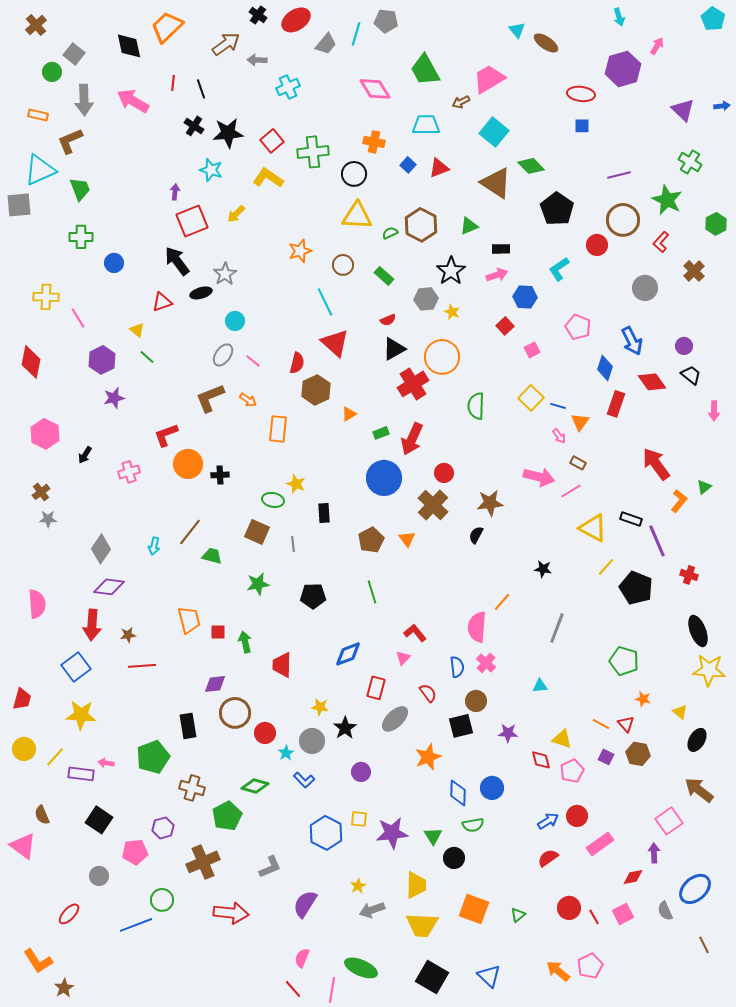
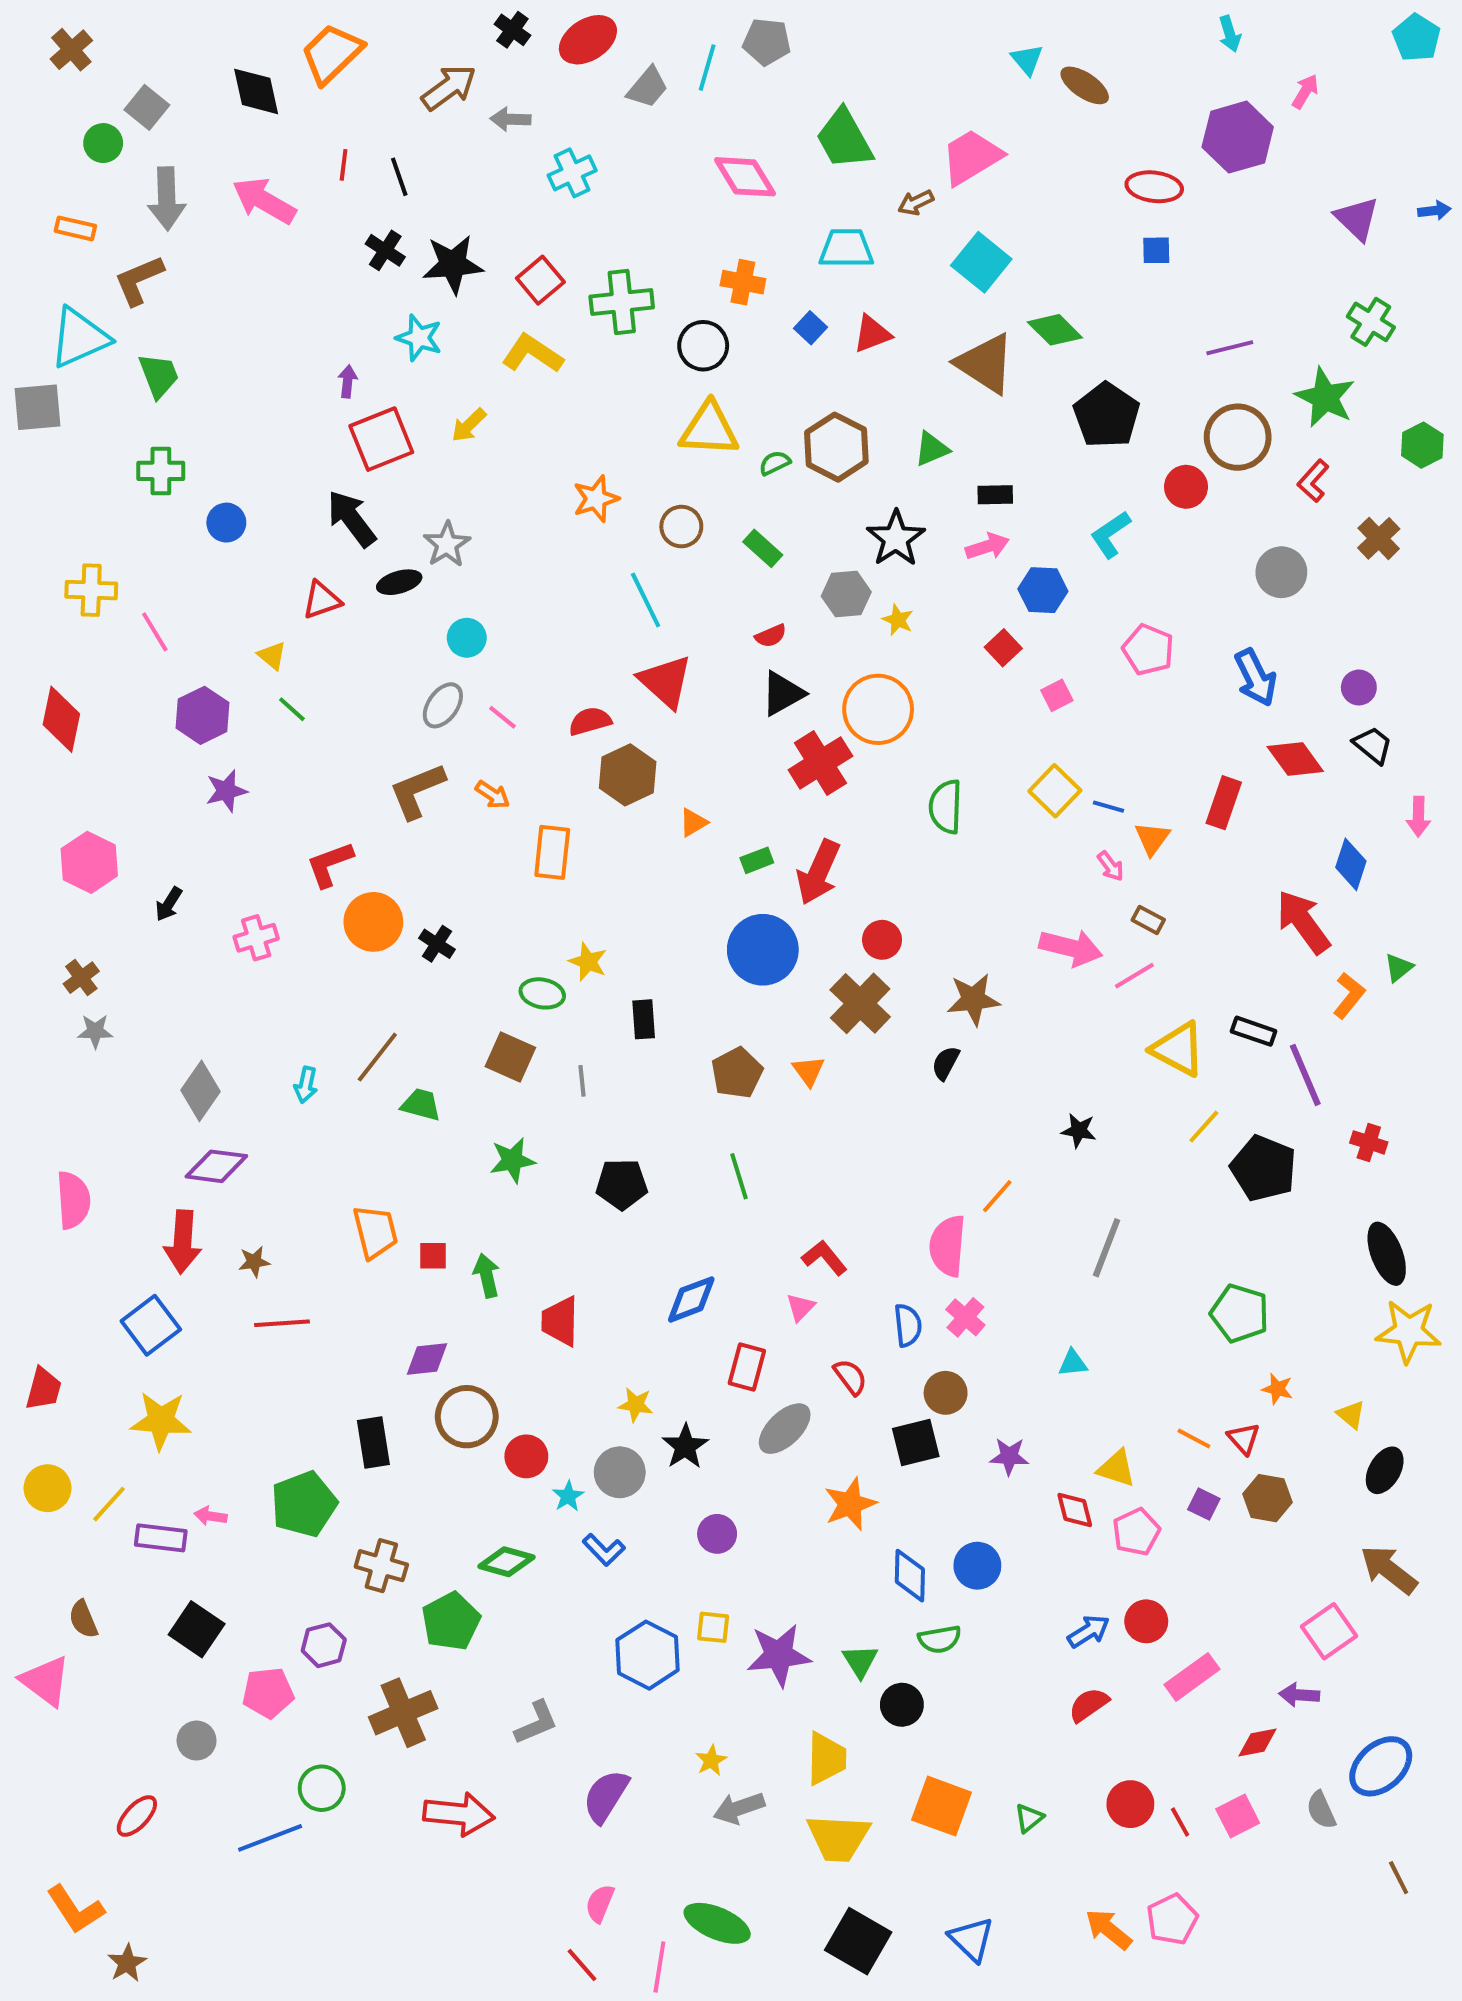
red semicircle: (297, 363) -> (590, 721), turned -120
blue diamond: (605, 368) -> (1351, 864), moved
black cross: (220, 475) -> (437, 944), turned 36
purple arrow: (654, 853) -> (1299, 1695), turned -84

